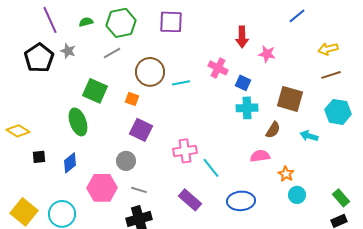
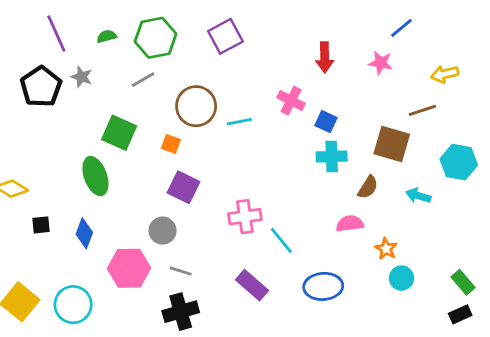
purple square: (171, 22) -> (225, 36), turned -30
pink star: (267, 54) -> (381, 63), moved
brown line: (331, 75) -> (422, 110), moved
blue diamond: (70, 163) -> (84, 233), turned -30

